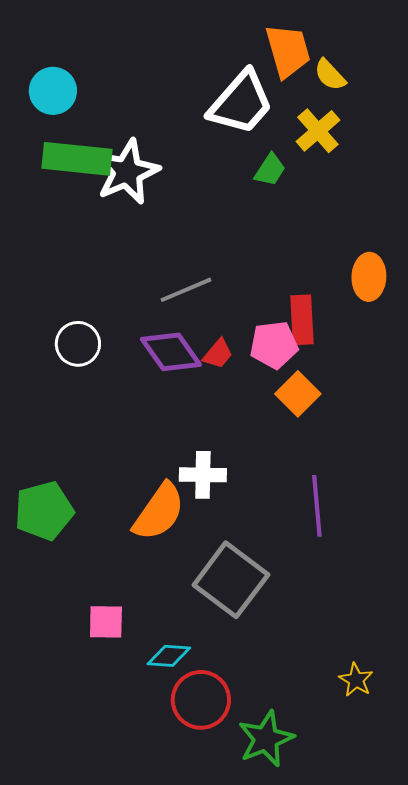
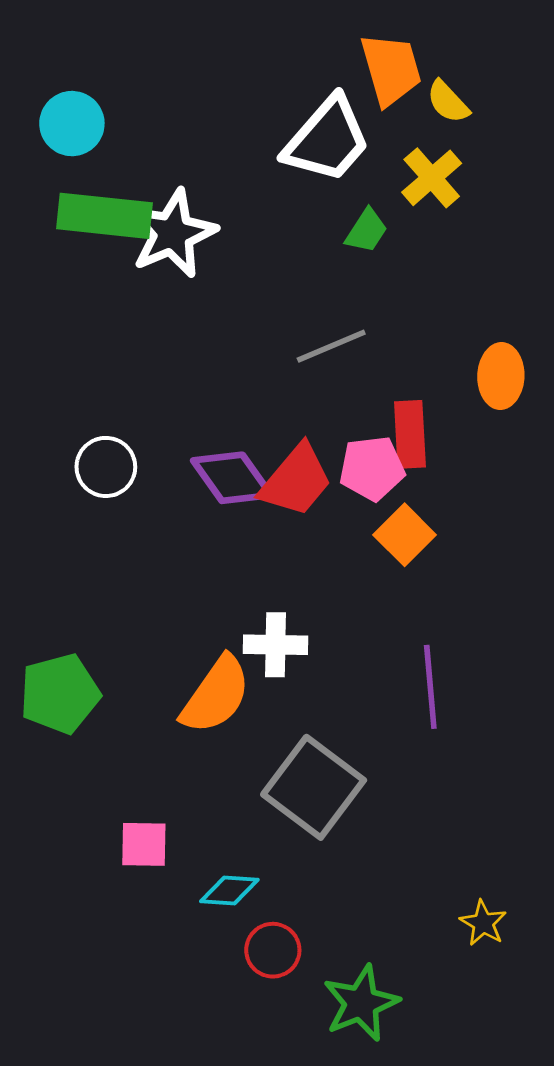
gray line: (186, 290) -> (331, 346), moved
red trapezoid: (218, 354) -> (296, 481), size x1.8
red circle: (201, 700) -> (273, 950), size x0.7

